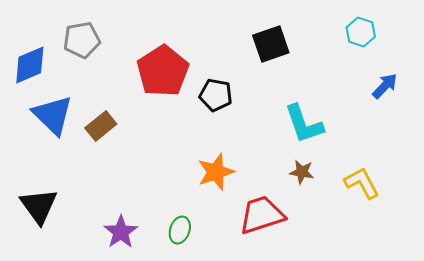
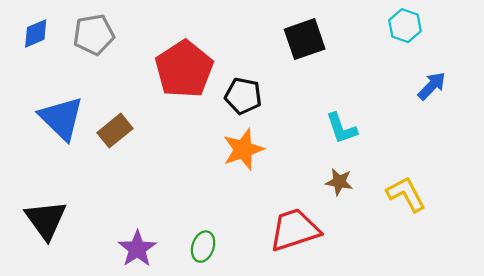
blue diamond: (30, 65) -> (36, 33), moved, size x0.7
cyan L-shape: (304, 124) -> (341, 128), size x0.7
orange star: (216, 172) -> (243, 149), moved

